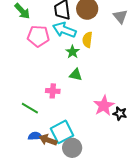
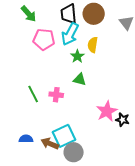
cyan arrow: (64, 30) -> (70, 34), turned -85
green line: (30, 108) -> (33, 94), moved, turned 30
blue semicircle: (35, 136) -> (26, 139), moved

